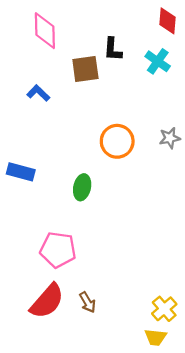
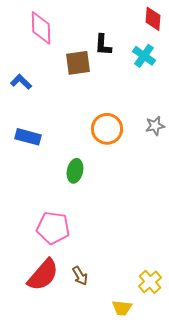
blue L-shape: (38, 93) -> (21, 82), moved
blue rectangle: (21, 172) -> (28, 137), moved
yellow trapezoid: (155, 337) -> (122, 308), moved

